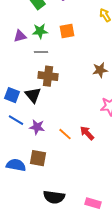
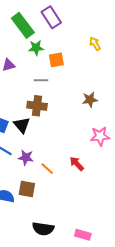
green star: (40, 31) -> (36, 48), moved
gray line: (41, 52) -> (41, 80), moved
orange line: (65, 134) -> (47, 169), moved

